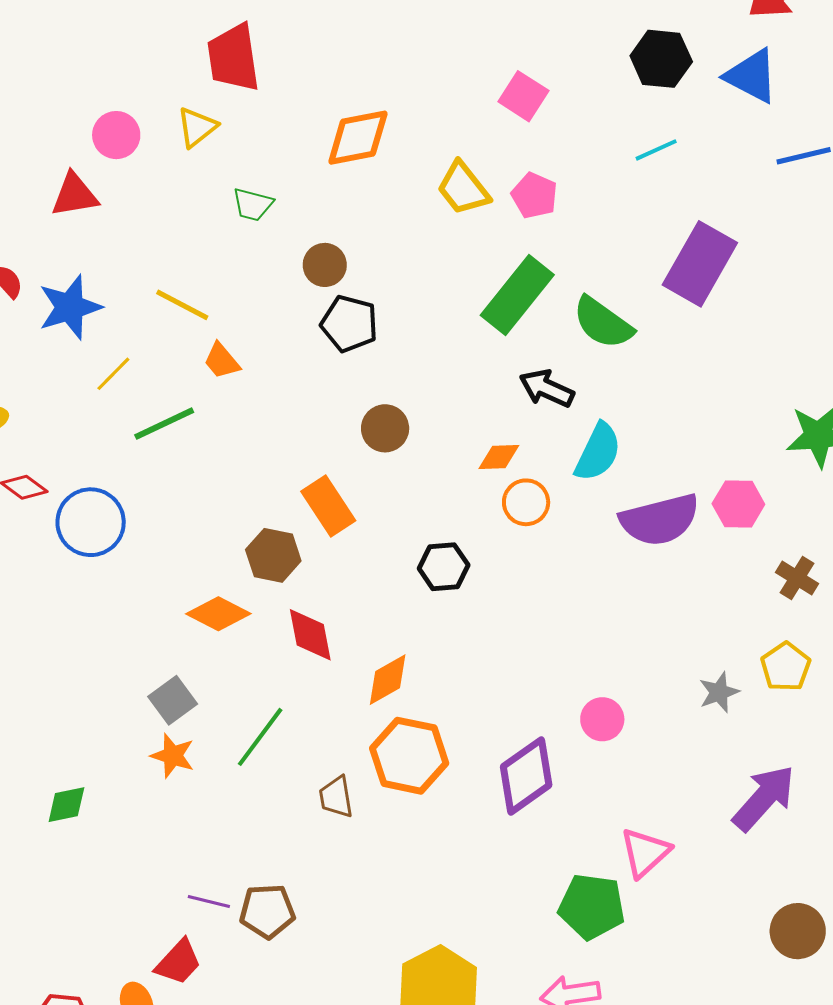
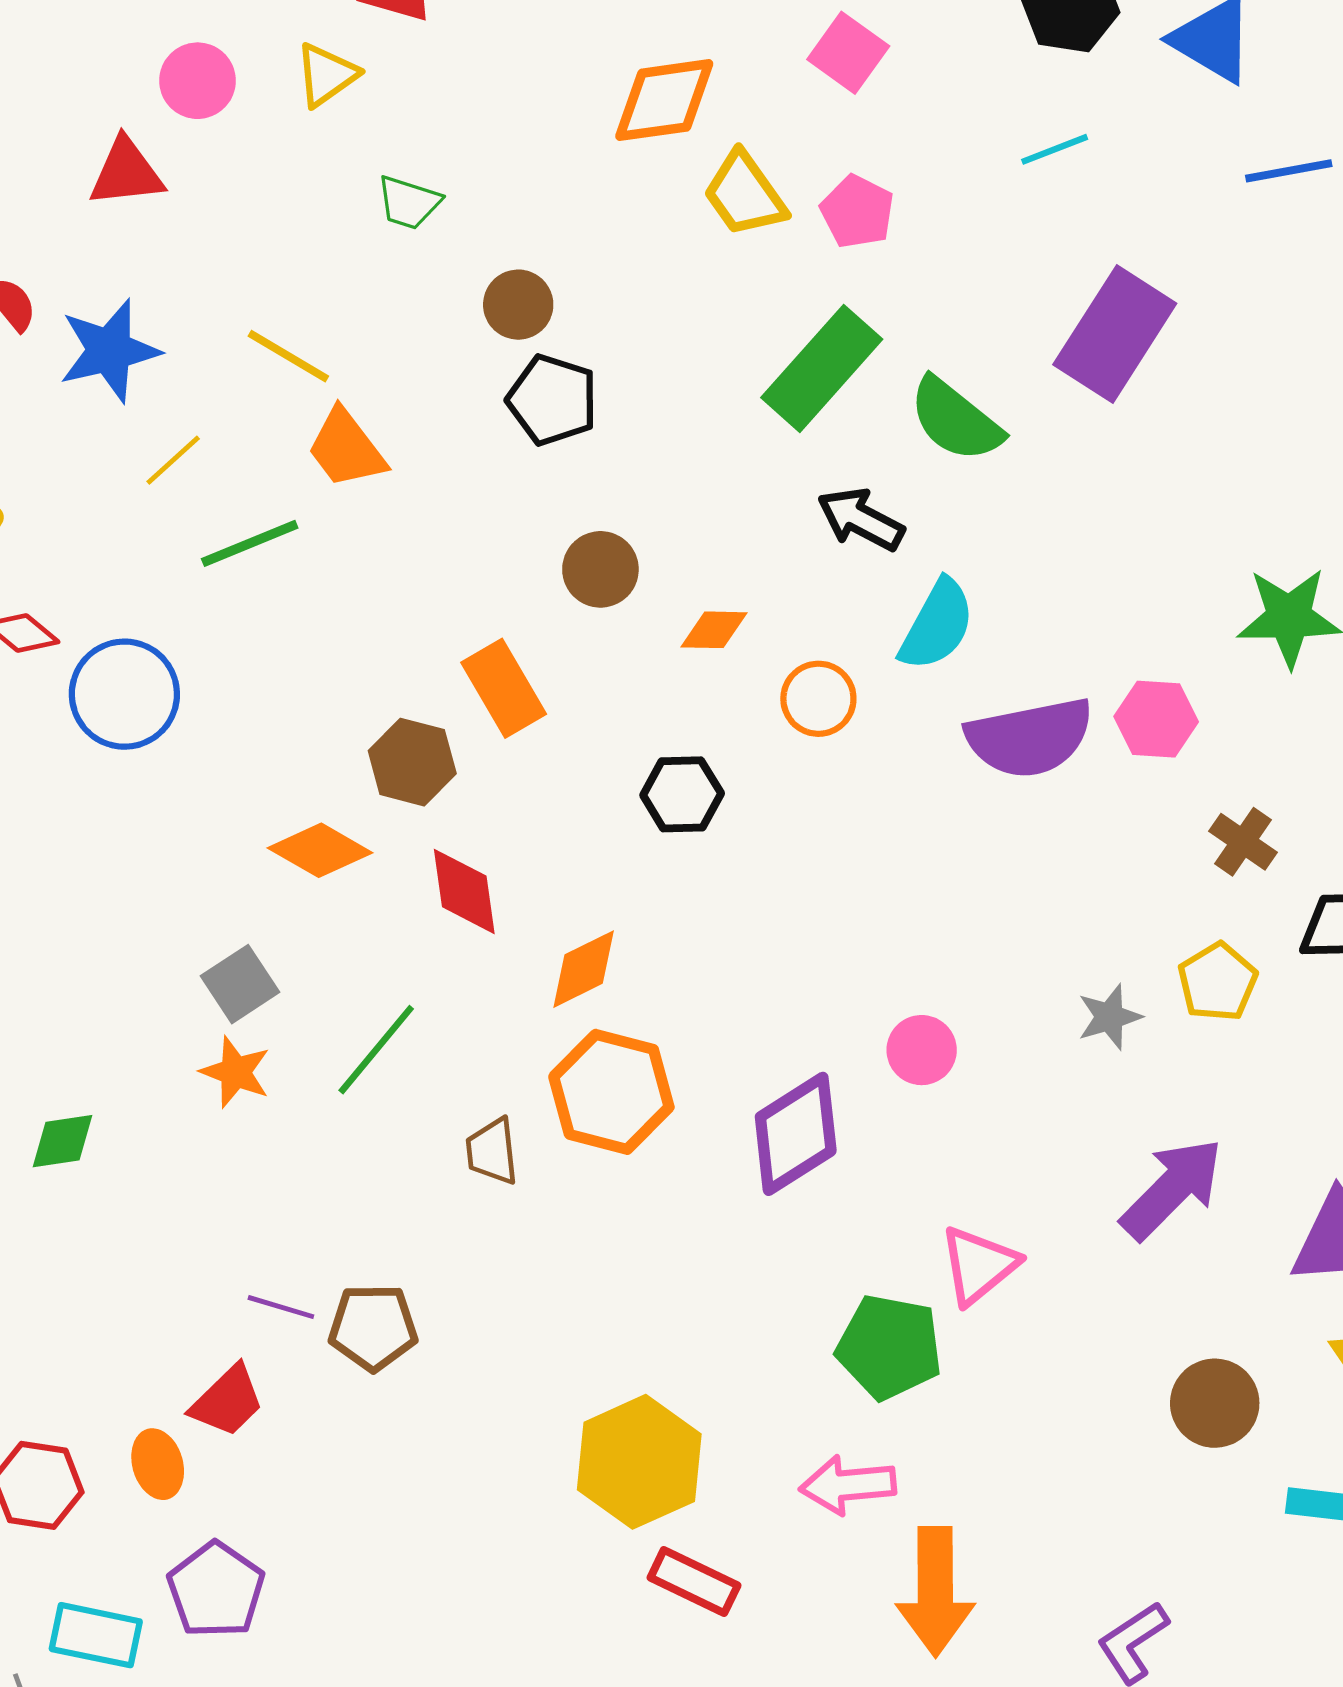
orange diamond: (358, 138) -> (664, 100), moved
orange trapezoid: (222, 361) -> (346, 448), size x1.4
orange diamond: (499, 457) -> (714, 630), moved

